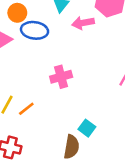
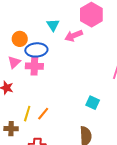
pink cross: (61, 77) -> (34, 66), moved, turned 30
cyan square: (87, 128) -> (93, 103), moved

